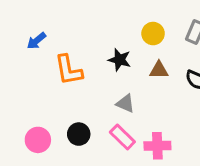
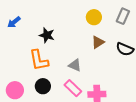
black star: (120, 60) -> (47, 35), moved
orange L-shape: (69, 70) -> (39, 60), moved
brown triangle: (159, 70) -> (98, 42), turned -32

